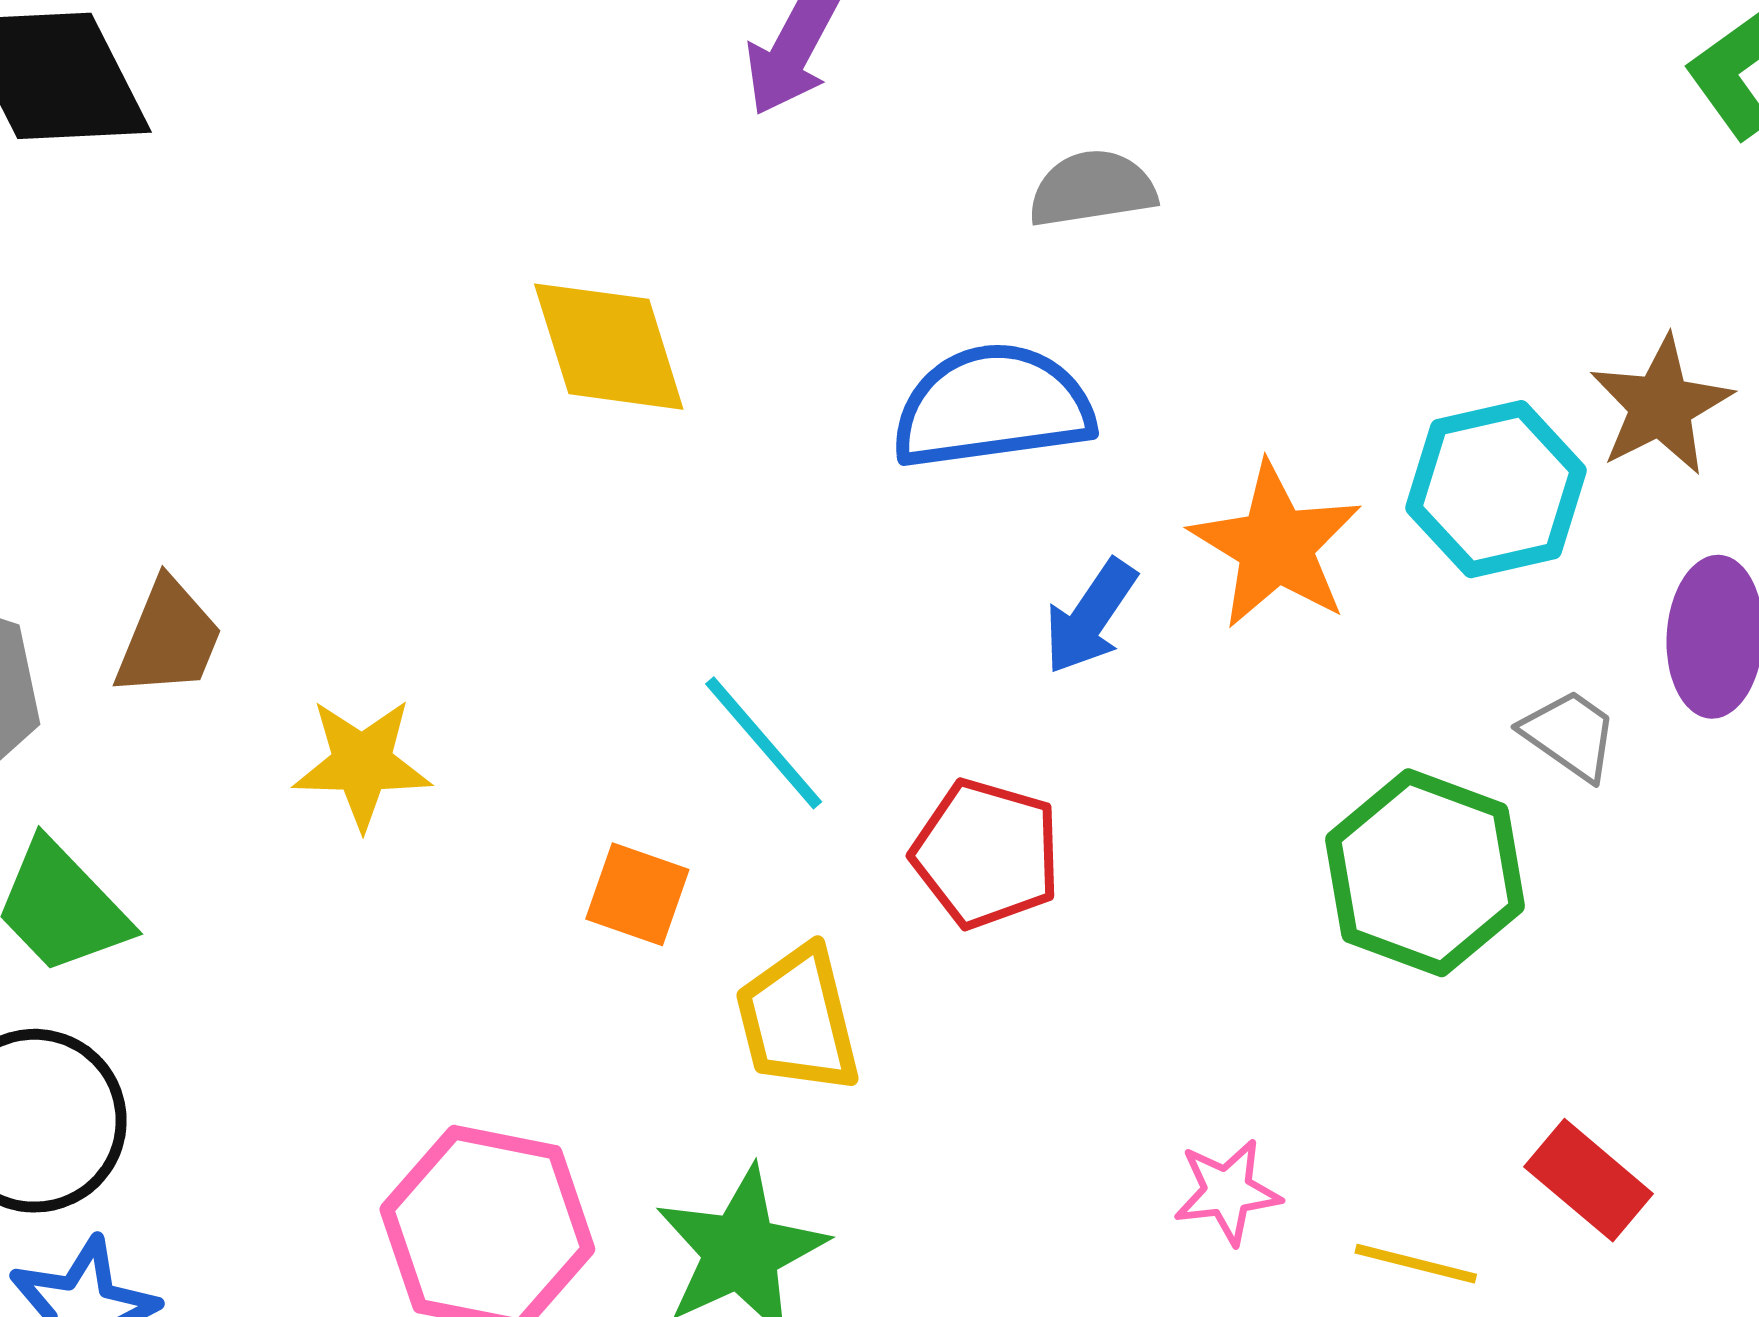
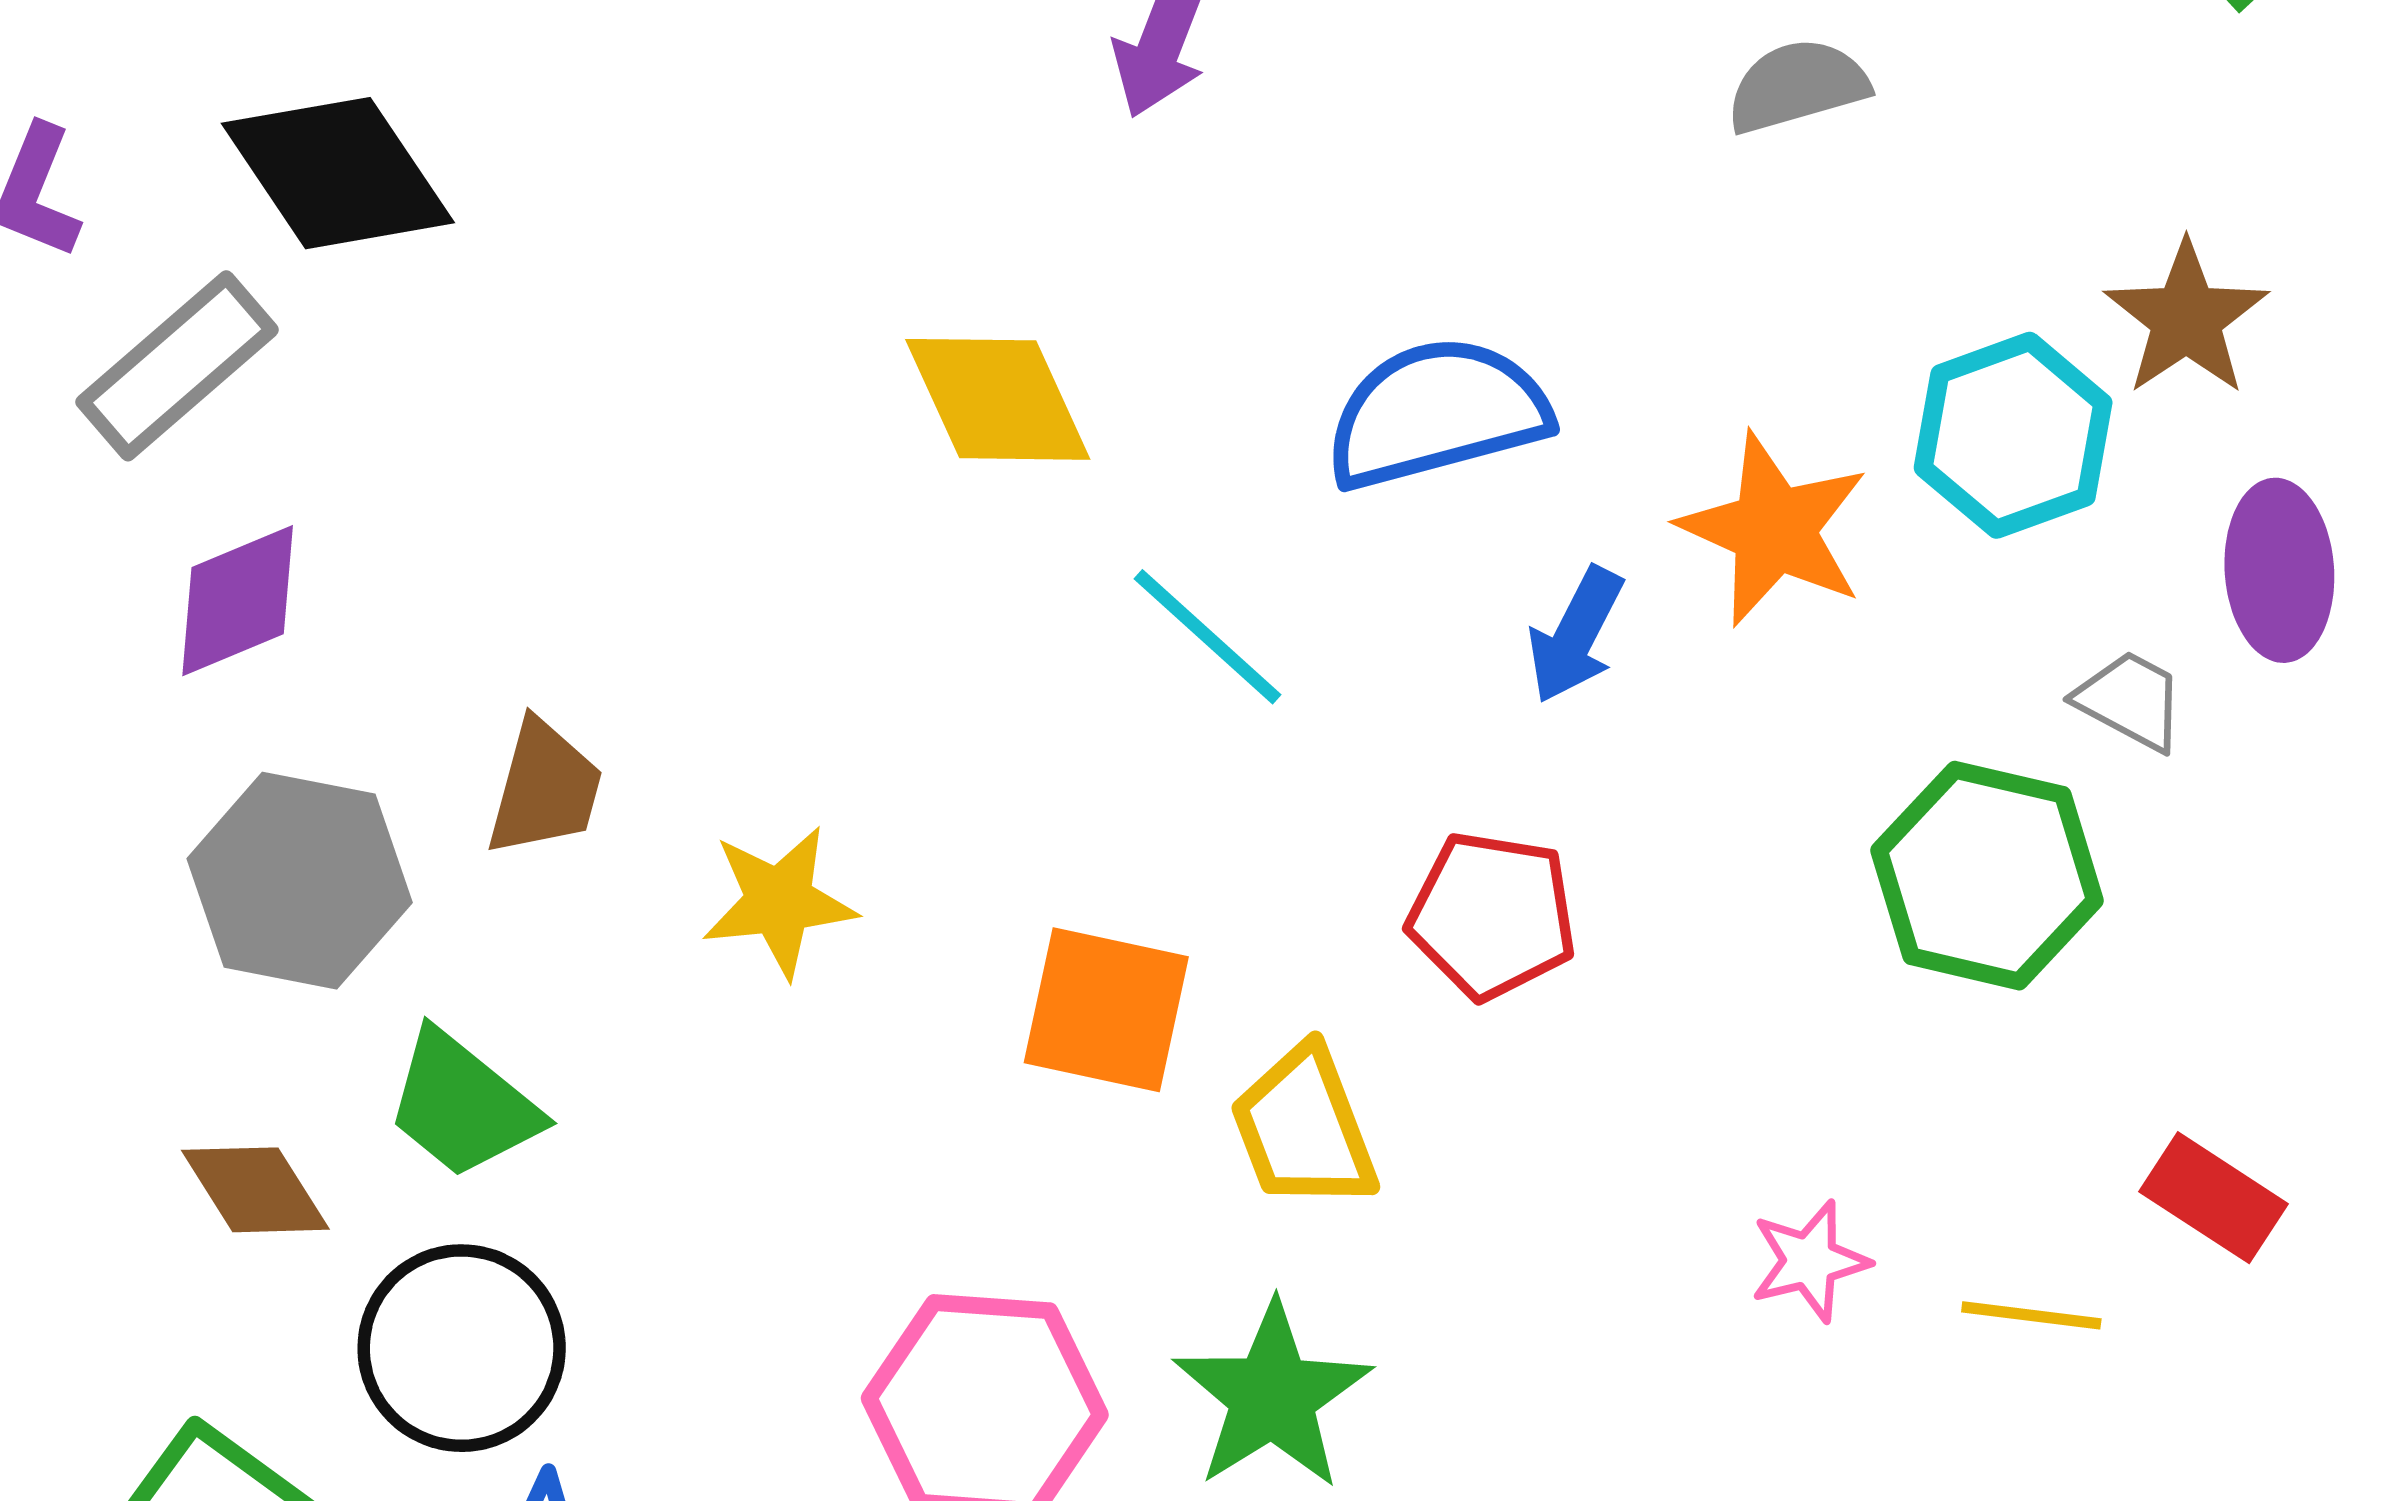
gray semicircle: (1092, 189) -> (1797, 86), moved
cyan line: (764, 743) -> (1208, 637), moved
orange square: (637, 894) -> (1106, 1010), size x1.5

